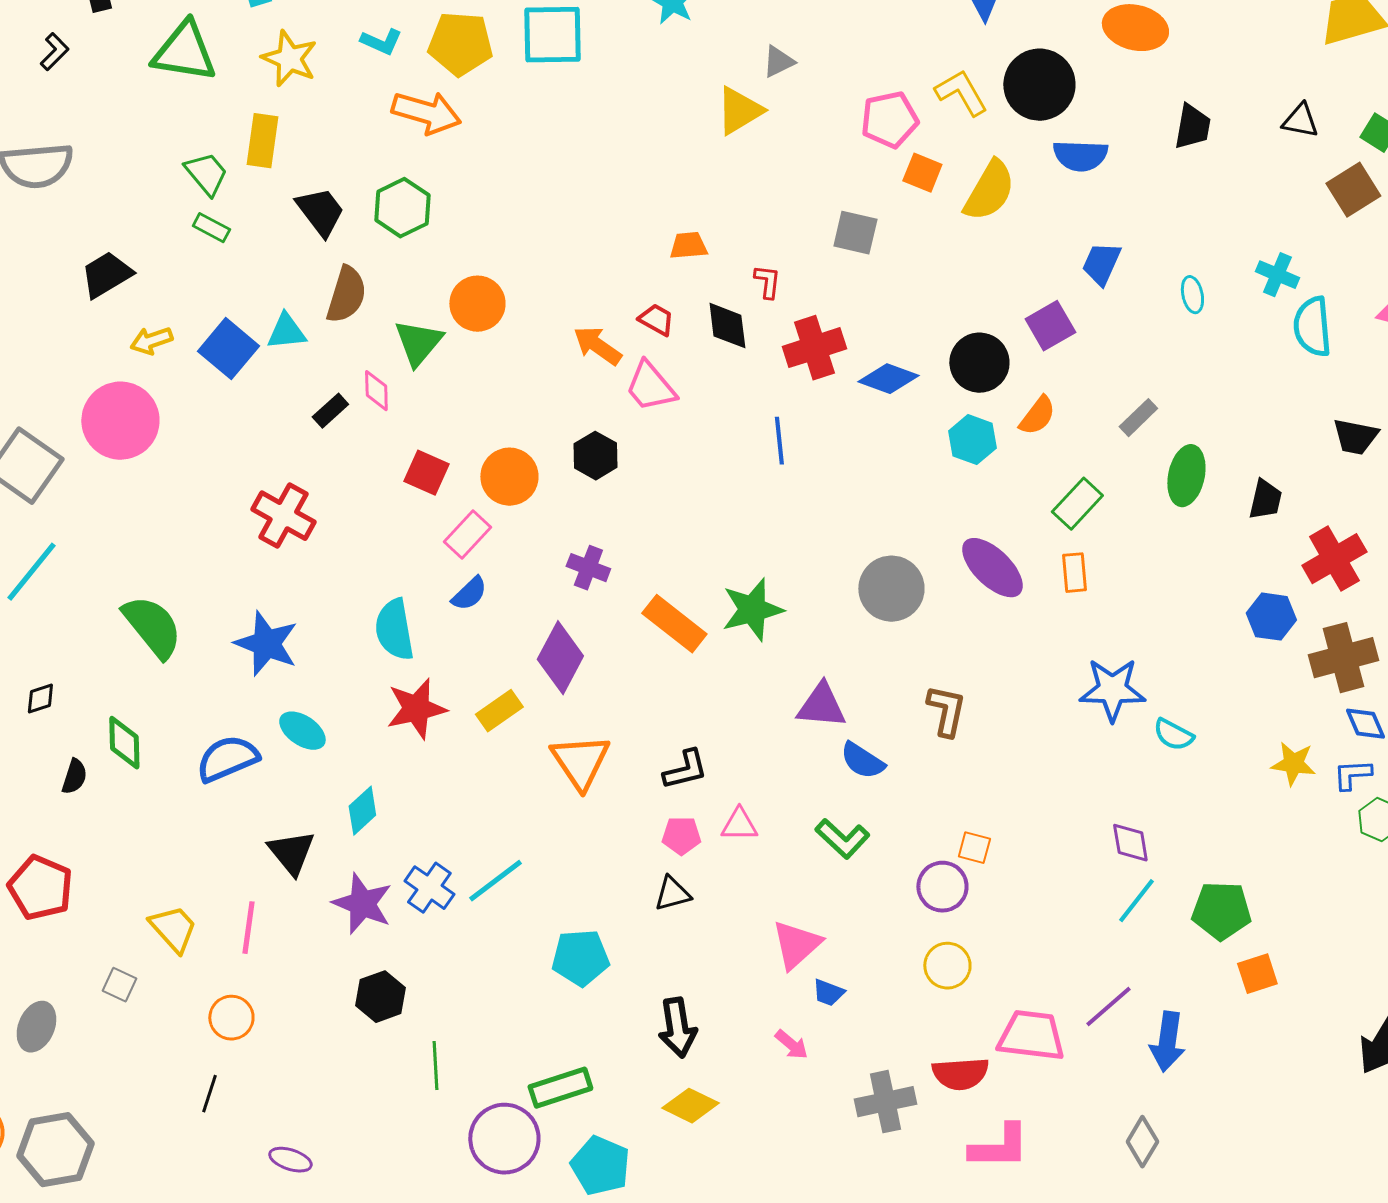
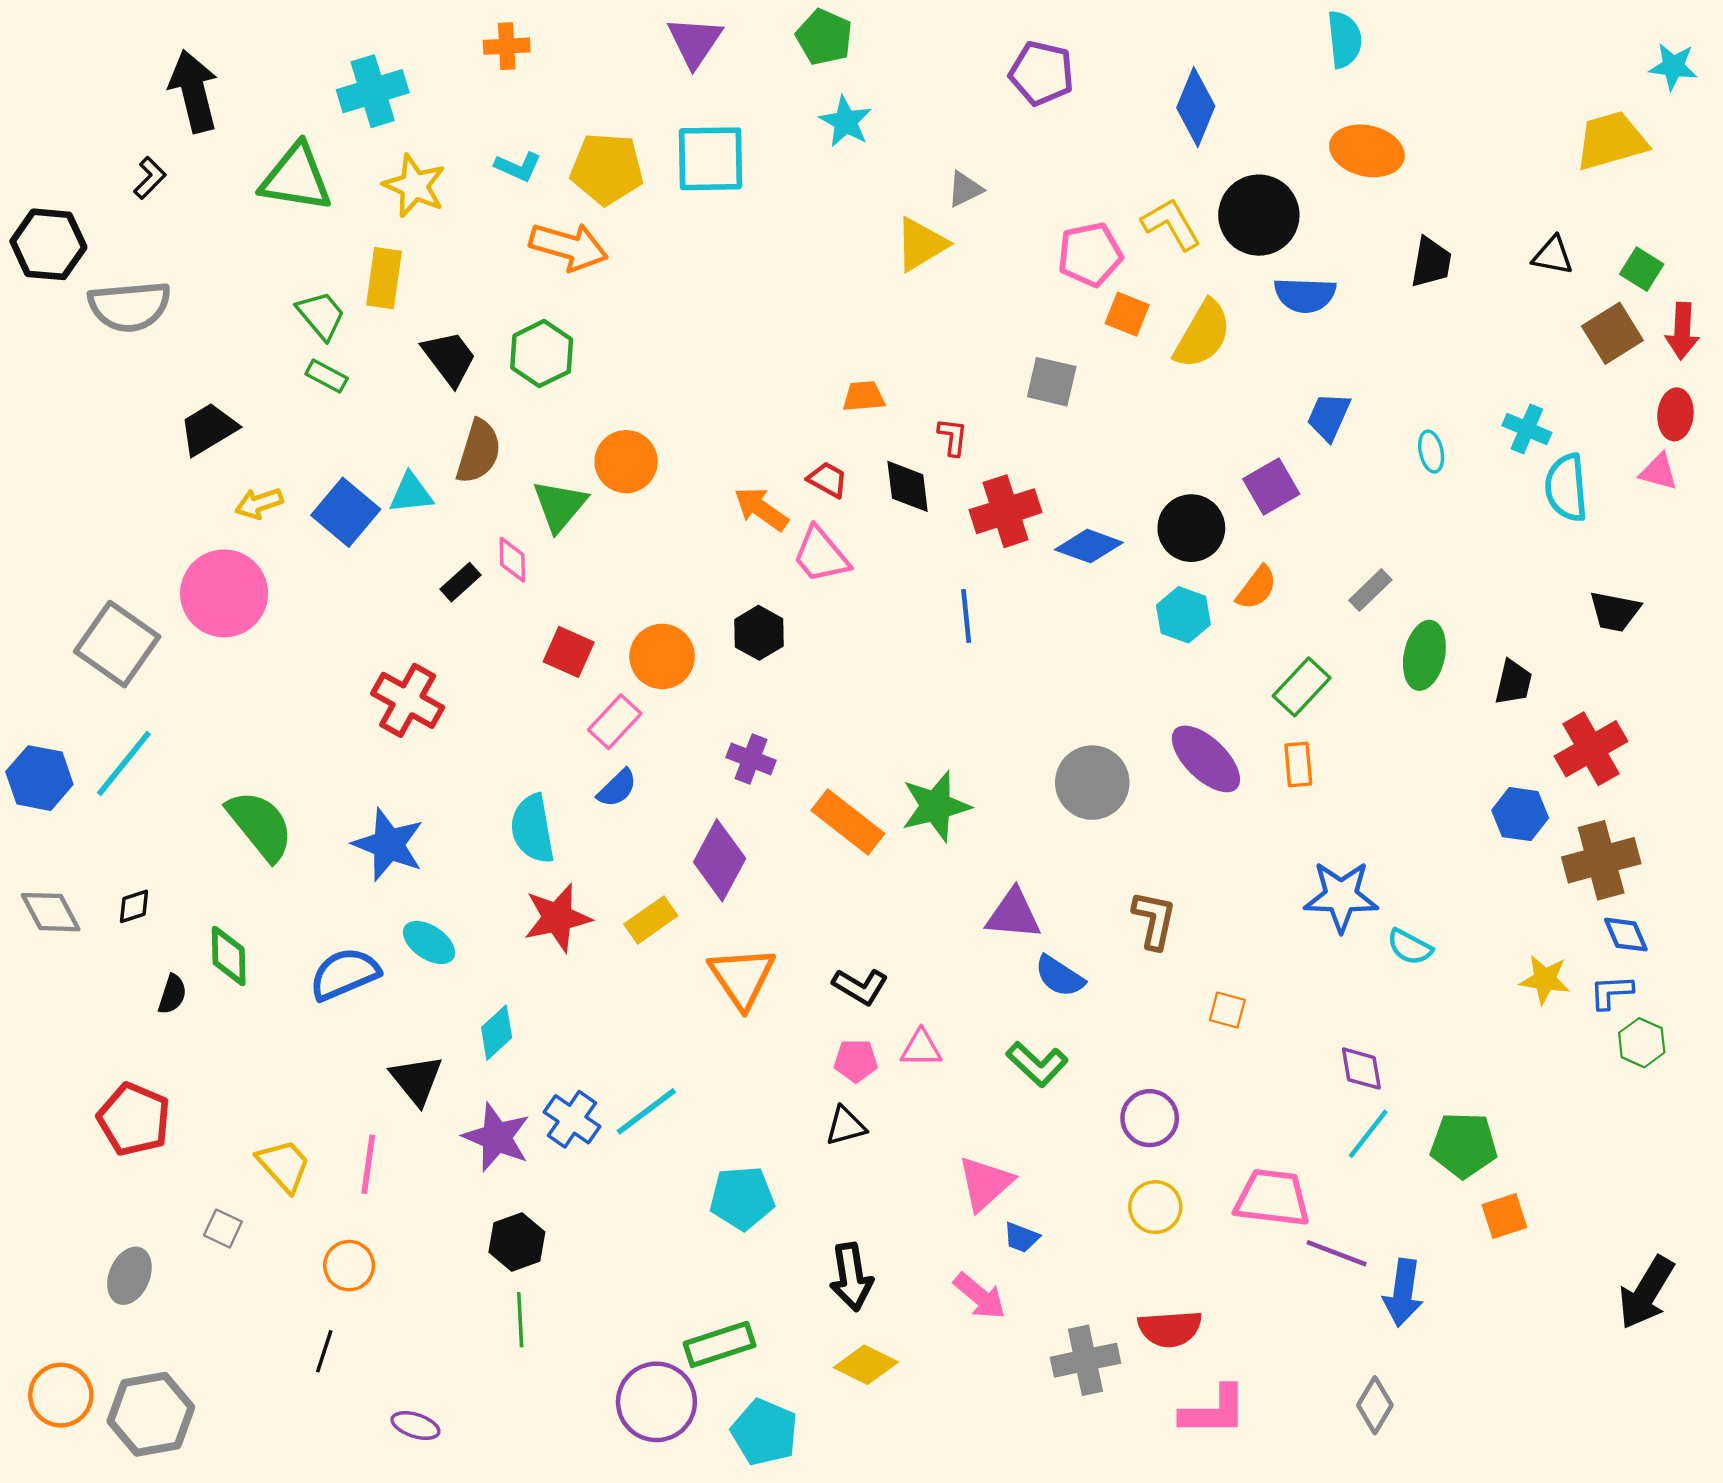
black L-shape: (685, 770) -> (860, 986), turned 45
orange square: (974, 848) -> (1227, 1010), moved
purple line: (1108, 1007) -> (1337, 1253), turned 62
pink trapezoid: (1031, 1036) -> (1272, 1198), moved
pink arrow: (791, 1045) -> (980, 1296), size x1.4
green line: (435, 1066) -> (520, 1320), moved

